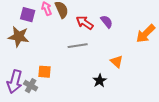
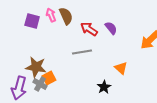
brown star: (19, 37) -> (36, 67), moved
orange square: (45, 72) -> (49, 78), turned -32
gray cross: (31, 86) -> (40, 84), moved

